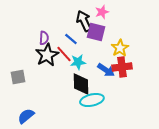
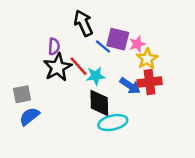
pink star: (102, 12) -> (137, 44), moved
black arrow: (84, 21) -> (83, 23), moved
blue line: (71, 39) -> (103, 47), moved
blue semicircle: (26, 116) -> (29, 116), moved

